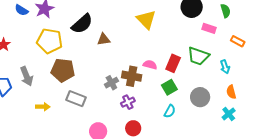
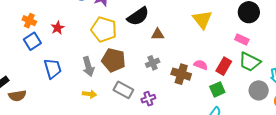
pink rectangle: (209, 28) -> (242, 39), moved
gray arrow: (27, 76) -> (88, 67), moved
gray cross: (111, 83) -> (153, 63), moved
gray circle: (200, 97) -> (259, 90), moved
purple cross: (128, 102) -> (148, 99), moved

